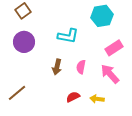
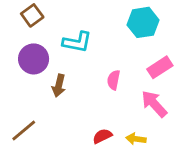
cyan L-shape: (68, 36) -> (77, 42), moved
brown arrow: (57, 67) -> (59, 86), moved
pink semicircle: (81, 67) -> (114, 80), moved

